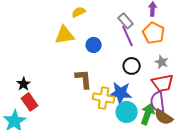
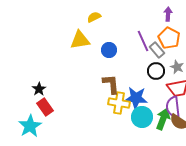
gray rectangle: (126, 21) -> (157, 50), moved
black circle: (132, 66) -> (156, 71), moved
brown L-shape: (84, 79) -> (111, 84), moved

